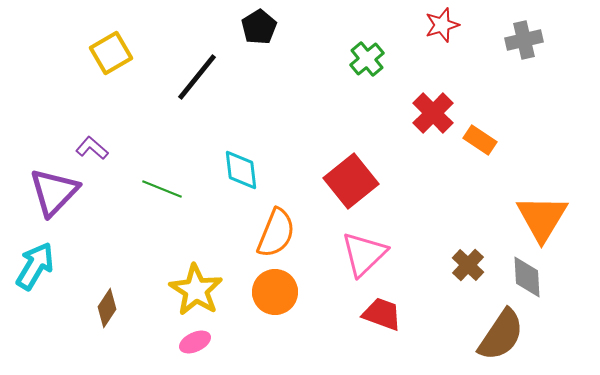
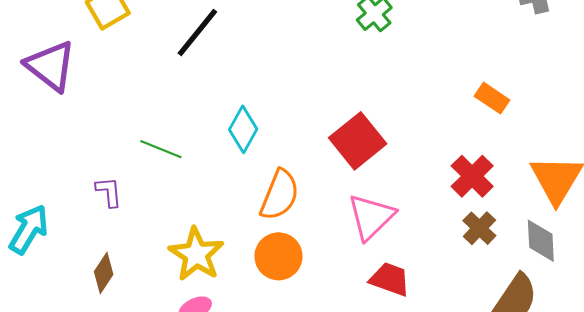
red cross: (433, 113) -> (472, 176), moved
purple L-shape: (92, 148) -> (109, 192), moved, turned 44
cyan diamond: (241, 170) -> (243, 129), turned 36
purple triangle: (54, 192) -> (51, 66), moved, turned -36

